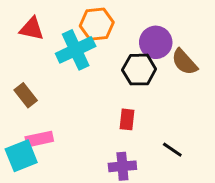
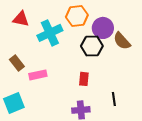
orange hexagon: (97, 24) -> (77, 16), moved
pink rectangle: (39, 139) -> (38, 75), moved
black line: (172, 150) -> (114, 99), turned 48

